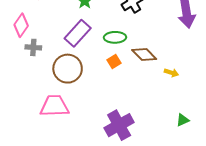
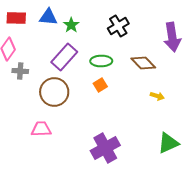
brown diamond: (144, 54) -> (143, 63), moved
pink trapezoid: (54, 106) -> (41, 129), size x0.7
green triangle: (183, 120) -> (168, 143), size x1.6

